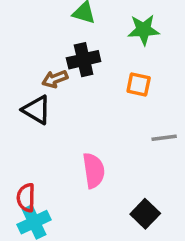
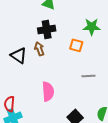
green star: (144, 30) -> (92, 27), moved
brown arrow: (55, 79) -> (39, 49), moved, turned 88

